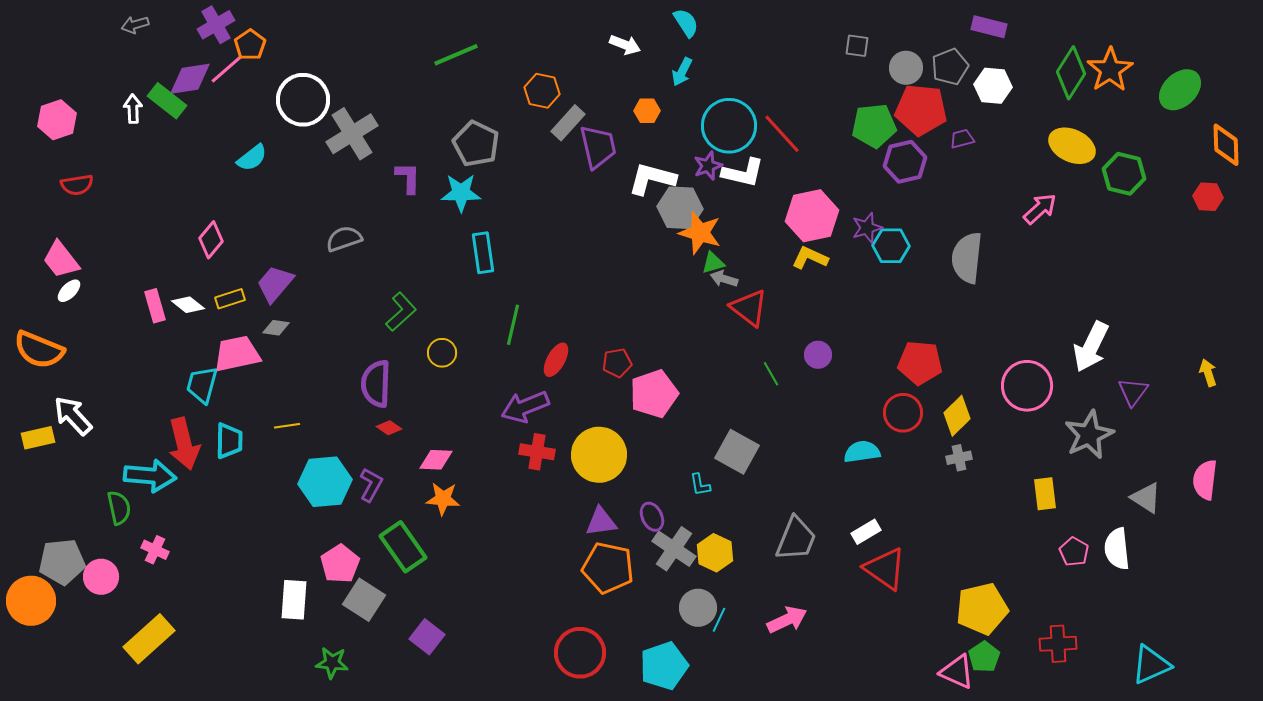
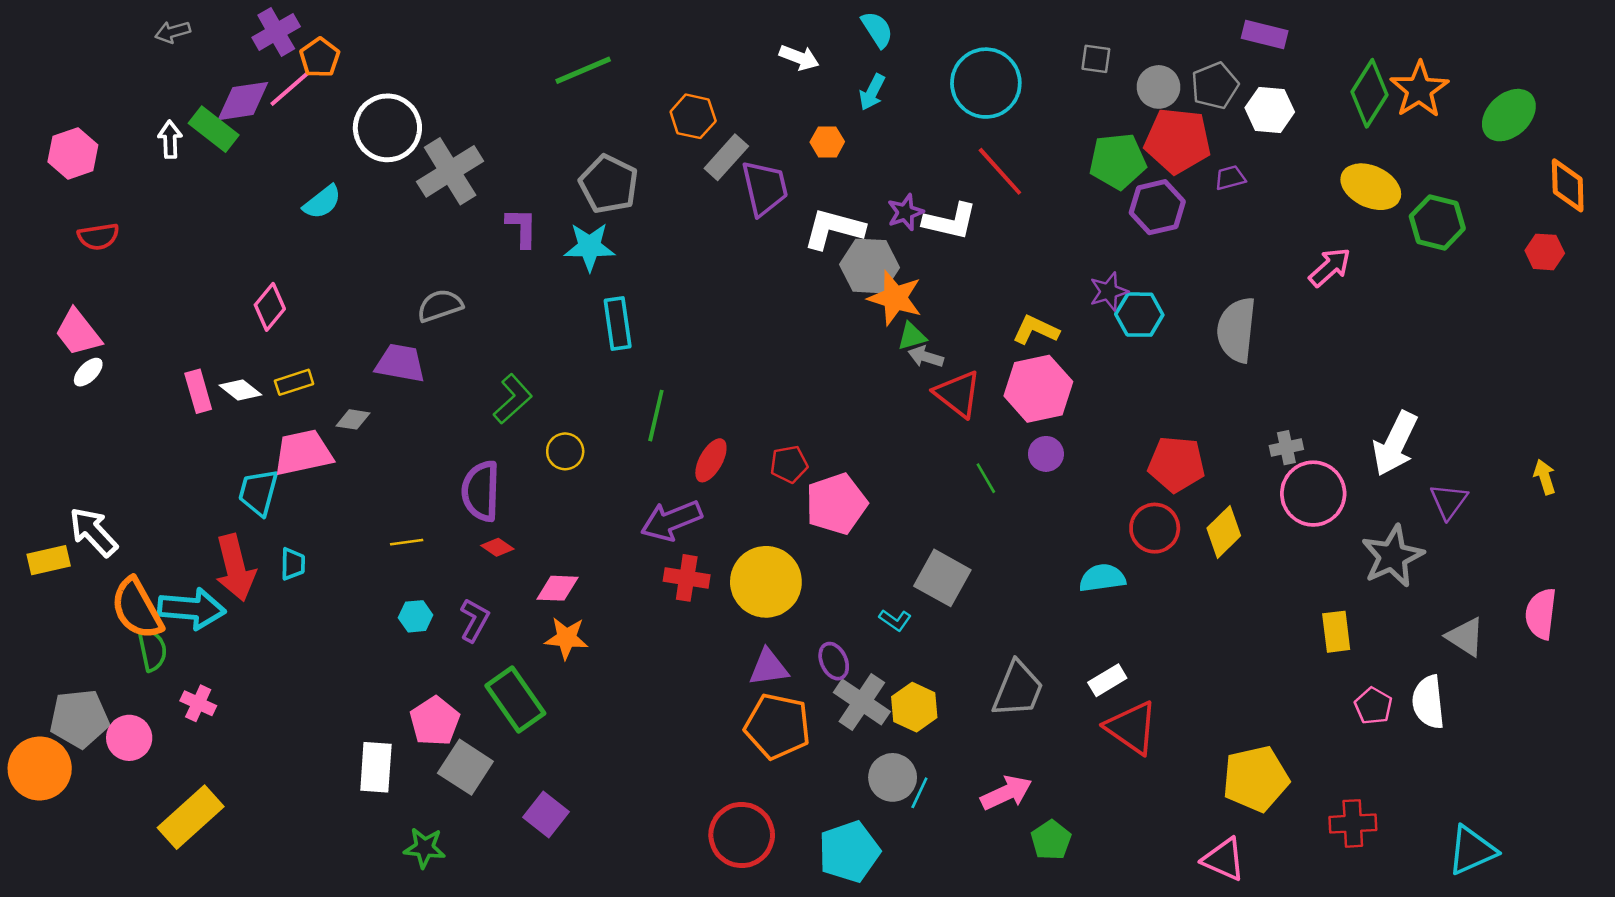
cyan circle: (729, 126) -> (986, 83), moved
pink hexagon: (812, 216) -> (1038, 389), moved
purple trapezoid: (275, 284) -> (400, 363), moved, turned 60
orange semicircle: (39, 350) -> (137, 609), moved, turned 39
yellow line: (287, 426) -> (407, 542), moved
cyan trapezoid: (229, 441) -> (293, 564), size x0.7
gray cross: (959, 458) -> (1286, 448), moved
cyan hexagon: (325, 482) -> (416, 616), size x0.5
cyan L-shape: (700, 485) -> (895, 620), turned -45
green pentagon: (984, 657) -> (1051, 840), moved

